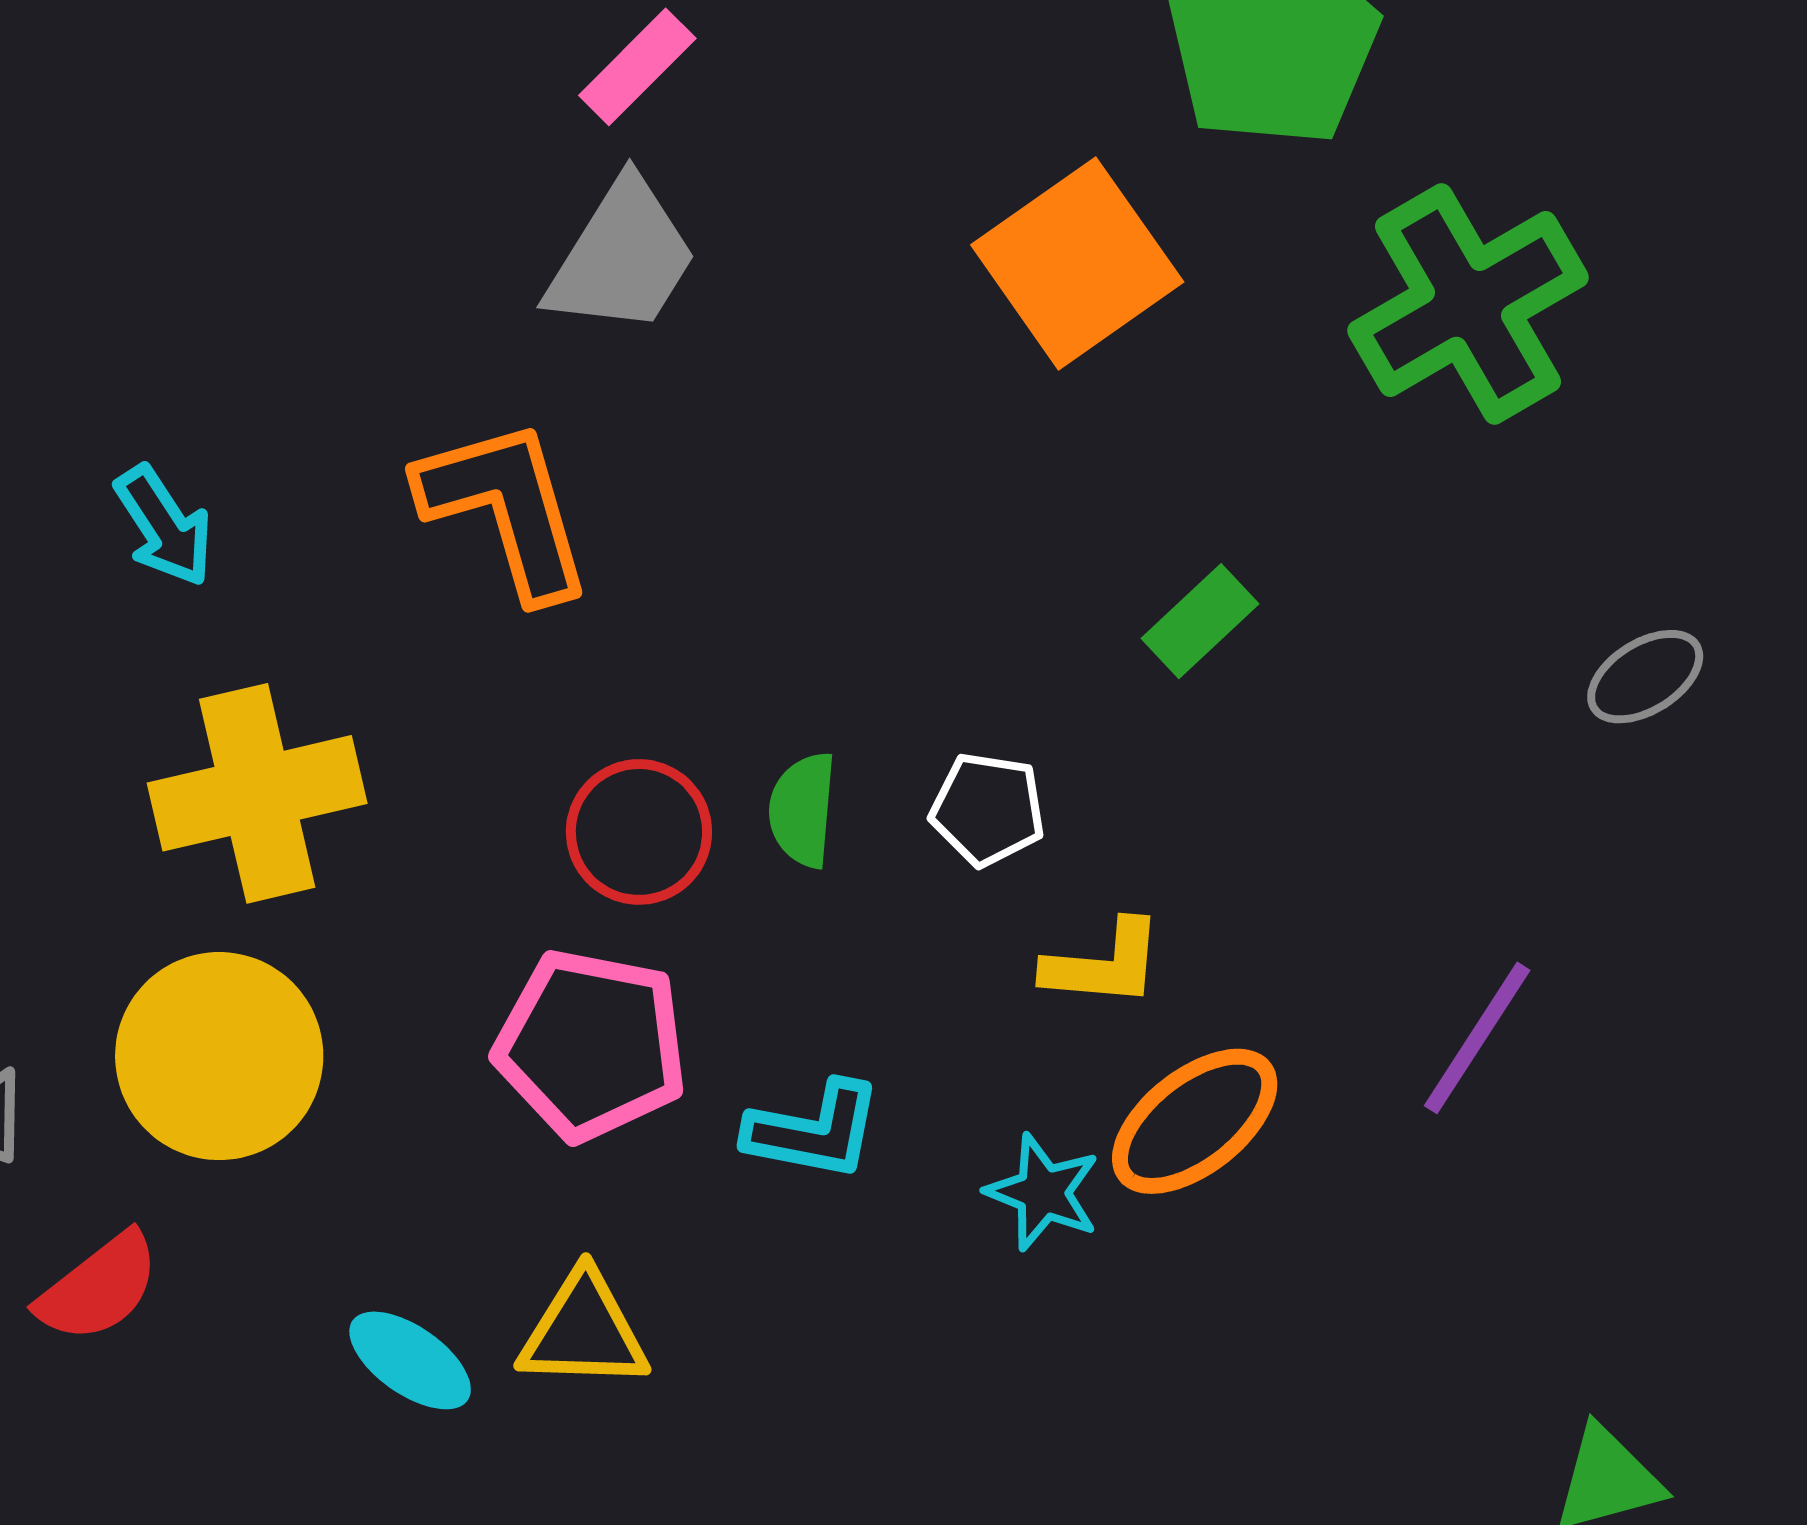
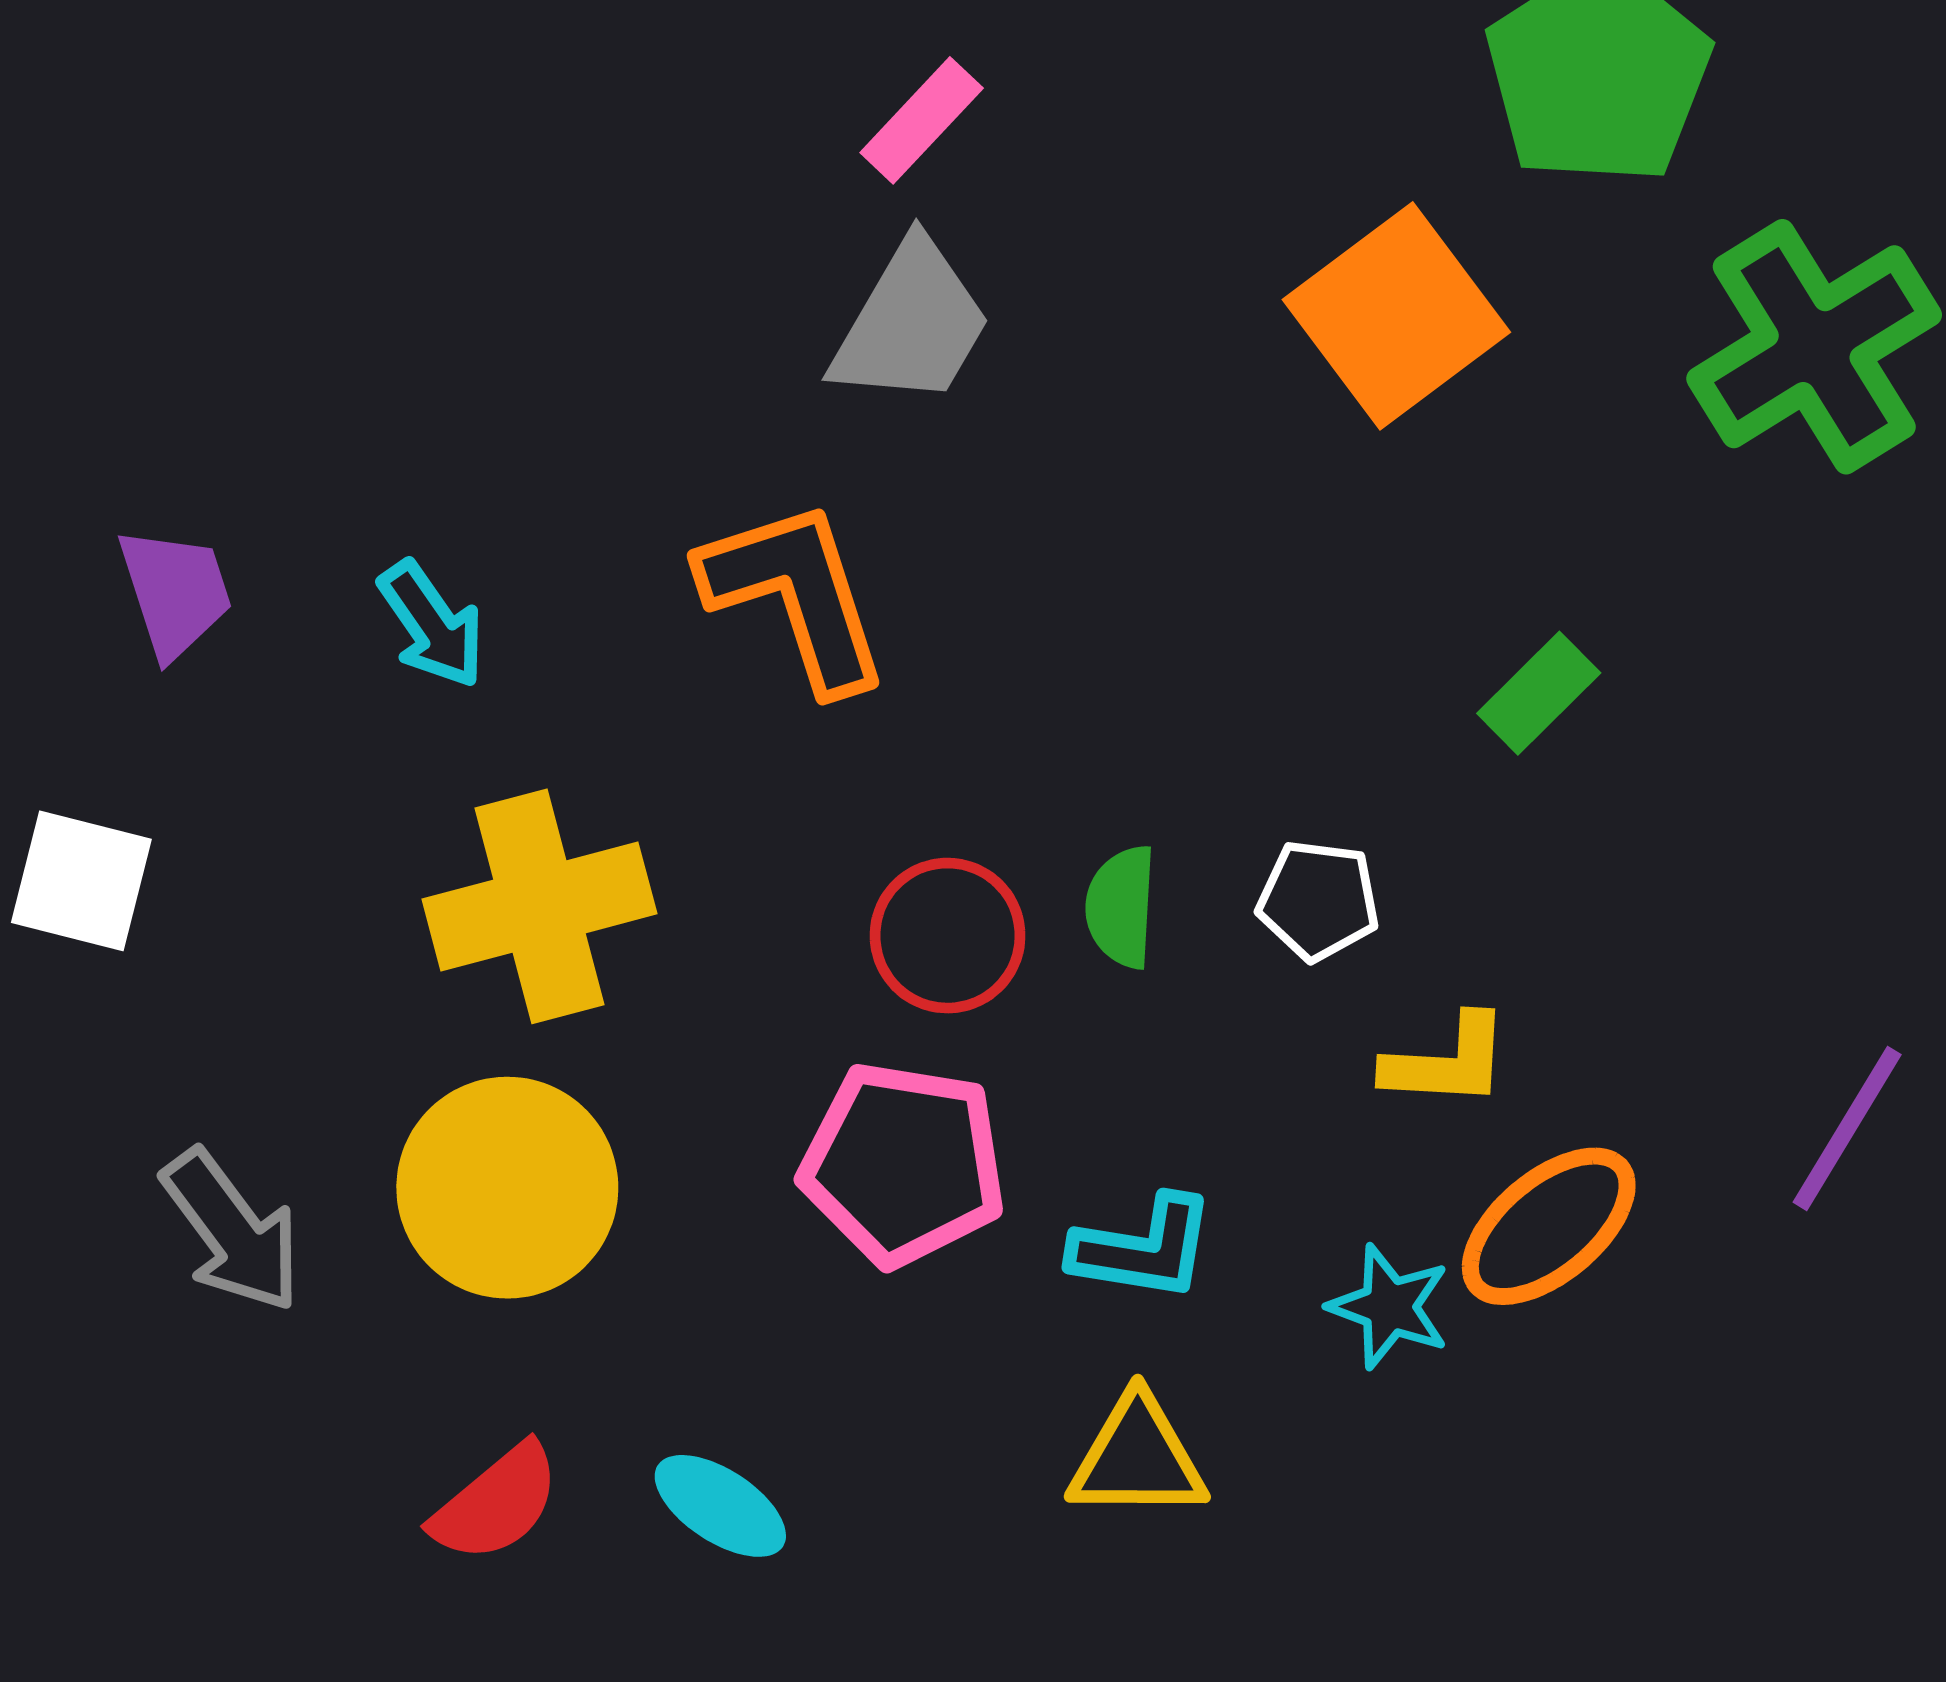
red semicircle: (99, 1287) -> (496, 1503), moved
yellow triangle: (584, 1331) -> (1137, 1458), moved

